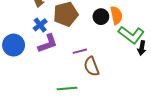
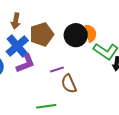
black circle: (101, 17) -> (76, 35), size x1.5
blue cross: (40, 25) -> (17, 46), size x1.6

